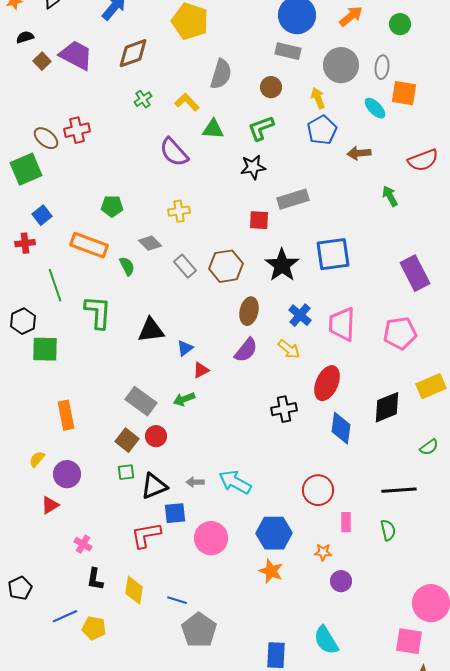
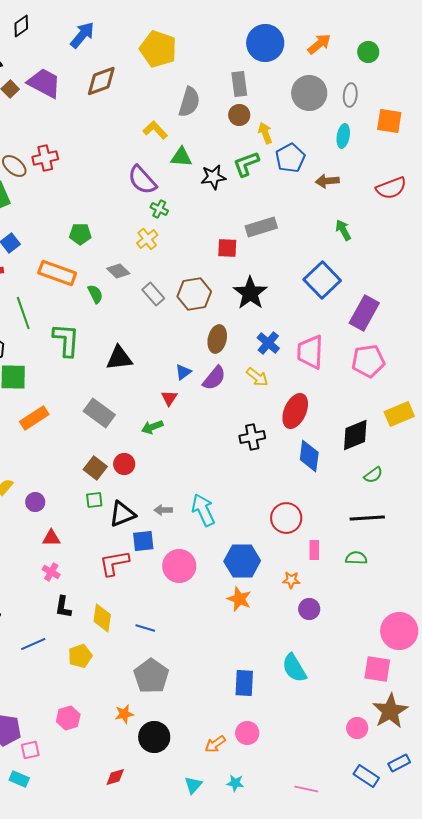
gray rectangle: (288, 51) -> (239, 84), moved, turned 70
orange square: (404, 93) -> (389, 121), moved
yellow arrow: (318, 98) -> (265, 133), moved
green cross: (143, 99) -> (159, 209), moved, turned -30
cyan ellipse: (375, 108) -> (343, 136), turned 55
green L-shape: (261, 128) -> (246, 164), moved
black star: (253, 167) -> (213, 177), moved
green arrow: (390, 196) -> (343, 230), moved
yellow cross: (179, 211) -> (147, 239), turned -30
blue square: (333, 254) -> (322, 280), moved, turned -36
purple rectangle: (415, 273) -> (364, 313), moved, turned 56
blue triangle: (185, 348) -> (183, 372), moved
red triangle: (201, 370) -> (169, 398), turned -30
gray rectangle: (141, 401) -> (99, 413), moved
orange rectangle: (66, 415) -> (34, 418), moved, turned 68
green semicircle: (429, 447) -> (373, 475), moved
purple circle: (67, 474) -> (35, 502), size x0.7
cyan arrow: (235, 482) -> (203, 510), turned 36
red triangle: (50, 505) -> (51, 538), moved, turned 30
green semicircle: (388, 530) -> (356, 558), turned -75
yellow pentagon: (94, 628) -> (80, 656), moved, turned -30
gray pentagon: (199, 630) -> (151, 676), moved

